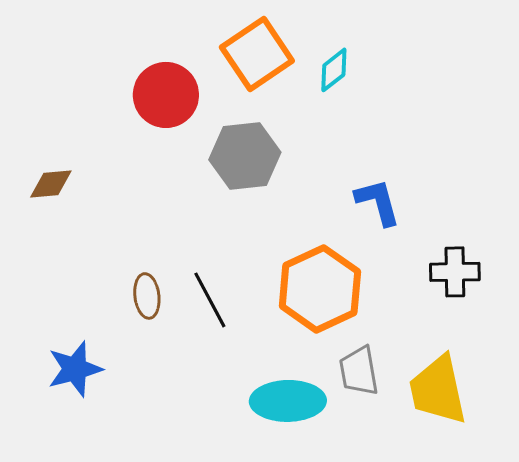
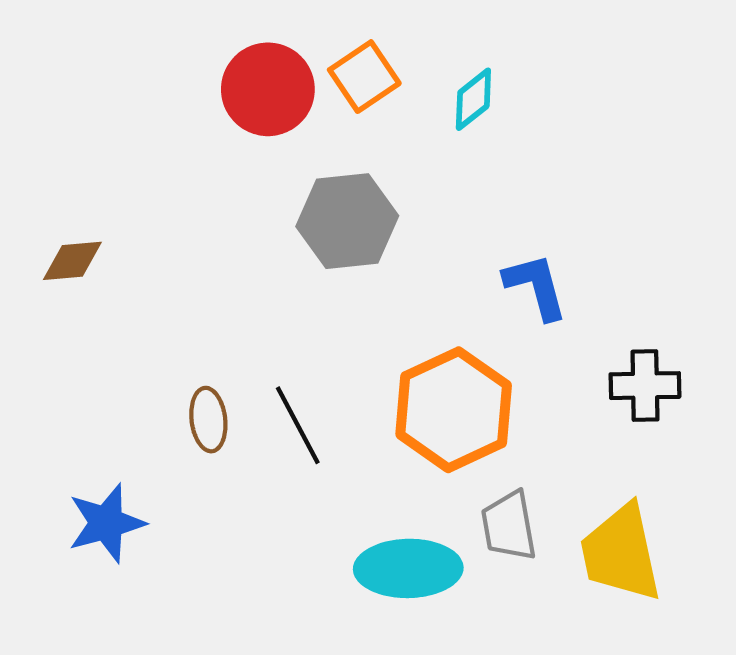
orange square: (257, 54) -> (364, 77), size x0.7
red circle: (166, 95) -> (268, 89), moved

